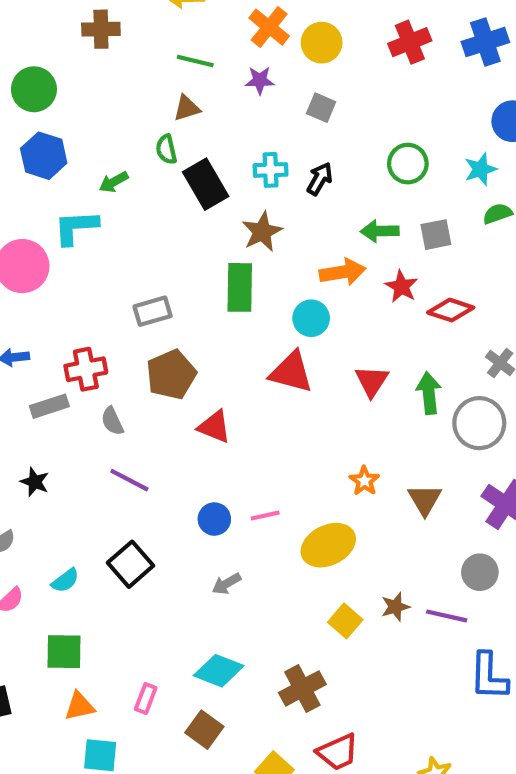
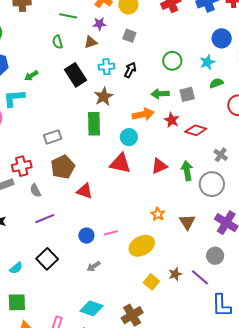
brown triangle: (187, 108) -> (91, 42), moved
green semicircle: (166, 149) -> (58, 42), moved
red triangle: (372, 381) -> (159, 166), turned 36
purple line: (129, 480) -> (45, 219), turned -48
purple line: (447, 616) -> (200, 277), turned 30

